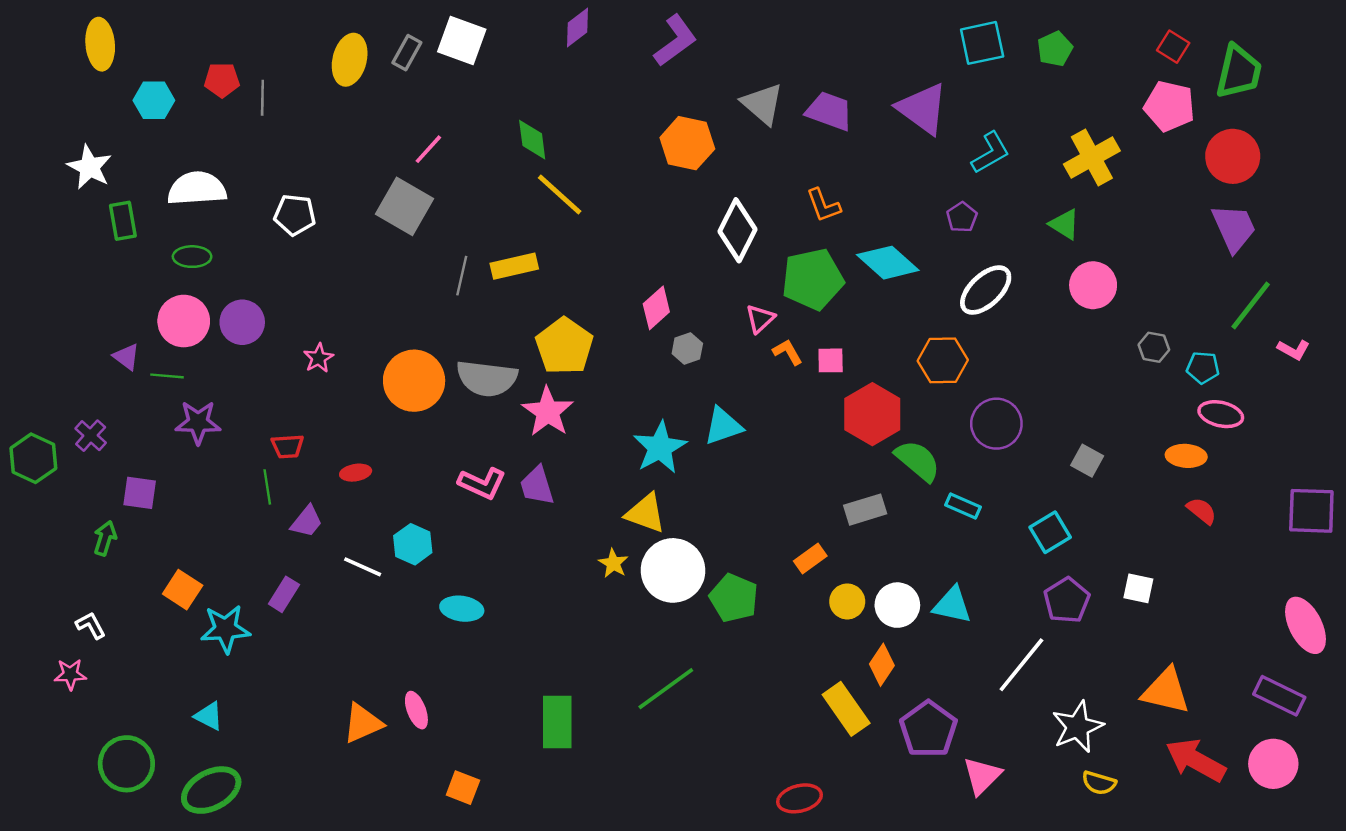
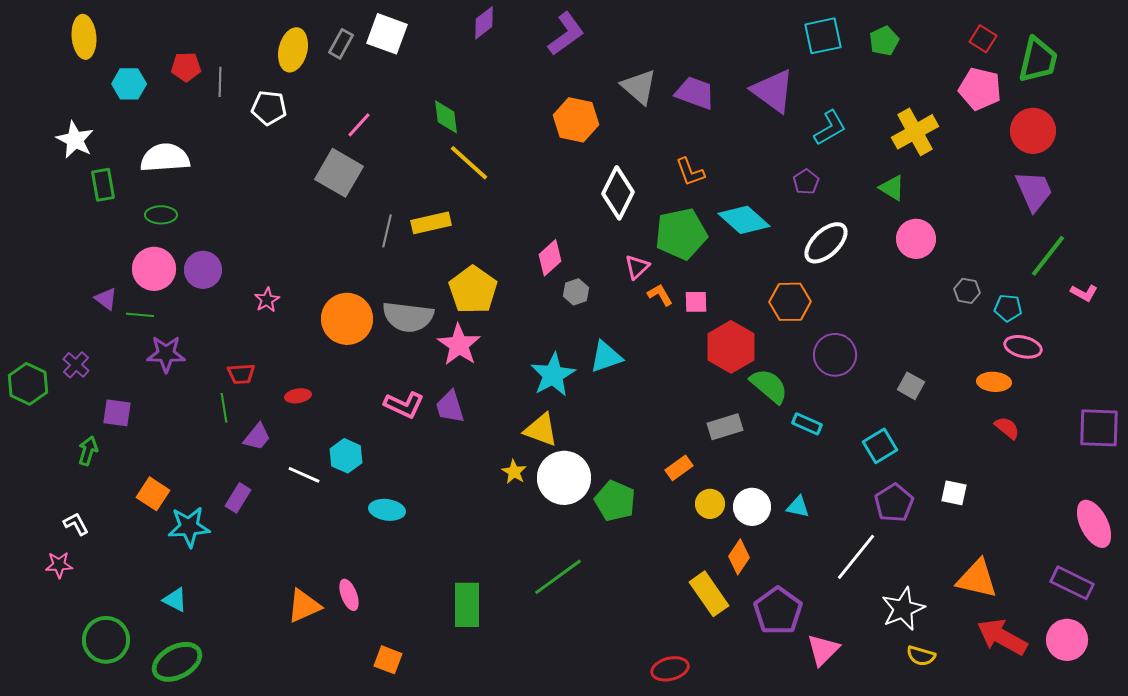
white pentagon: (295, 215) -> (269, 108), moved
cyan triangle: (952, 605) -> (798, 507), size x0.7

